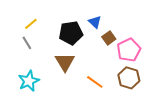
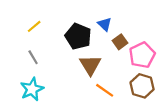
black pentagon: (71, 33) -> (78, 36), turned 30
gray line: (27, 43) -> (33, 57), moved
brown triangle: (65, 62) -> (90, 65), moved

